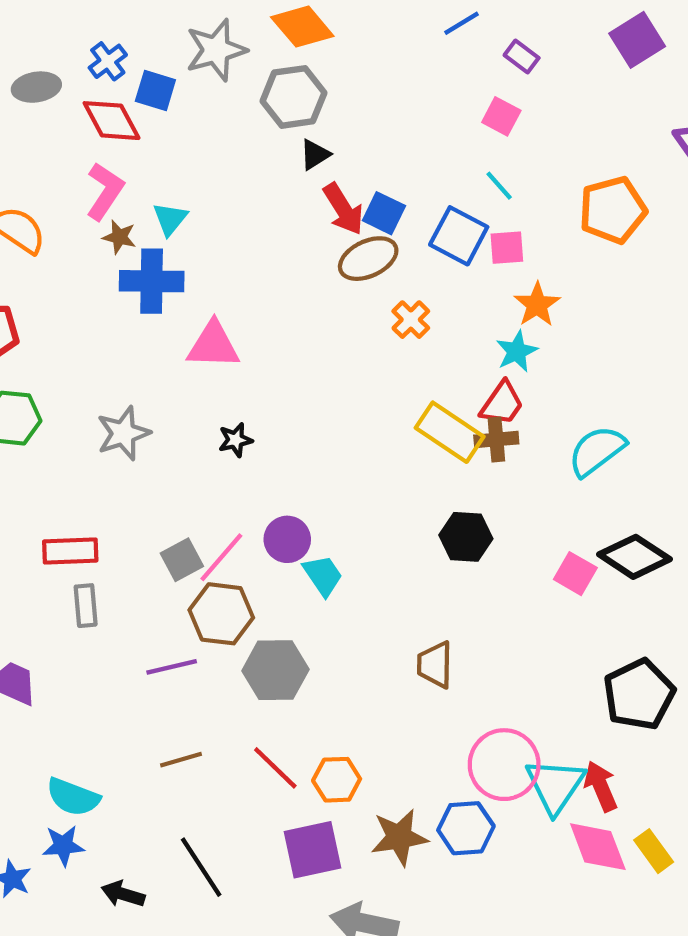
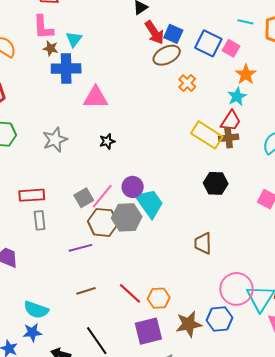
cyan line: (499, 186) -> (245, 22), moved, turned -35
pink L-shape: (105, 191) -> (43, 27), turned 144
pink square: (507, 248) -> (231, 48), turned 36
cyan trapezoid: (323, 575) -> (150, 203), size x1.5
gray hexagon: (275, 670) -> (127, 217), moved

